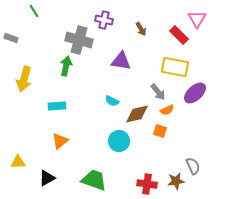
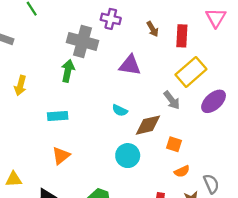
red rectangle: (179, 35) -> (182, 36), moved, turned 48
yellow rectangle: (175, 67) -> (191, 72), turned -52
yellow arrow: (24, 79) -> (20, 86), size x0.7
orange semicircle: (167, 110) -> (182, 171), moved

